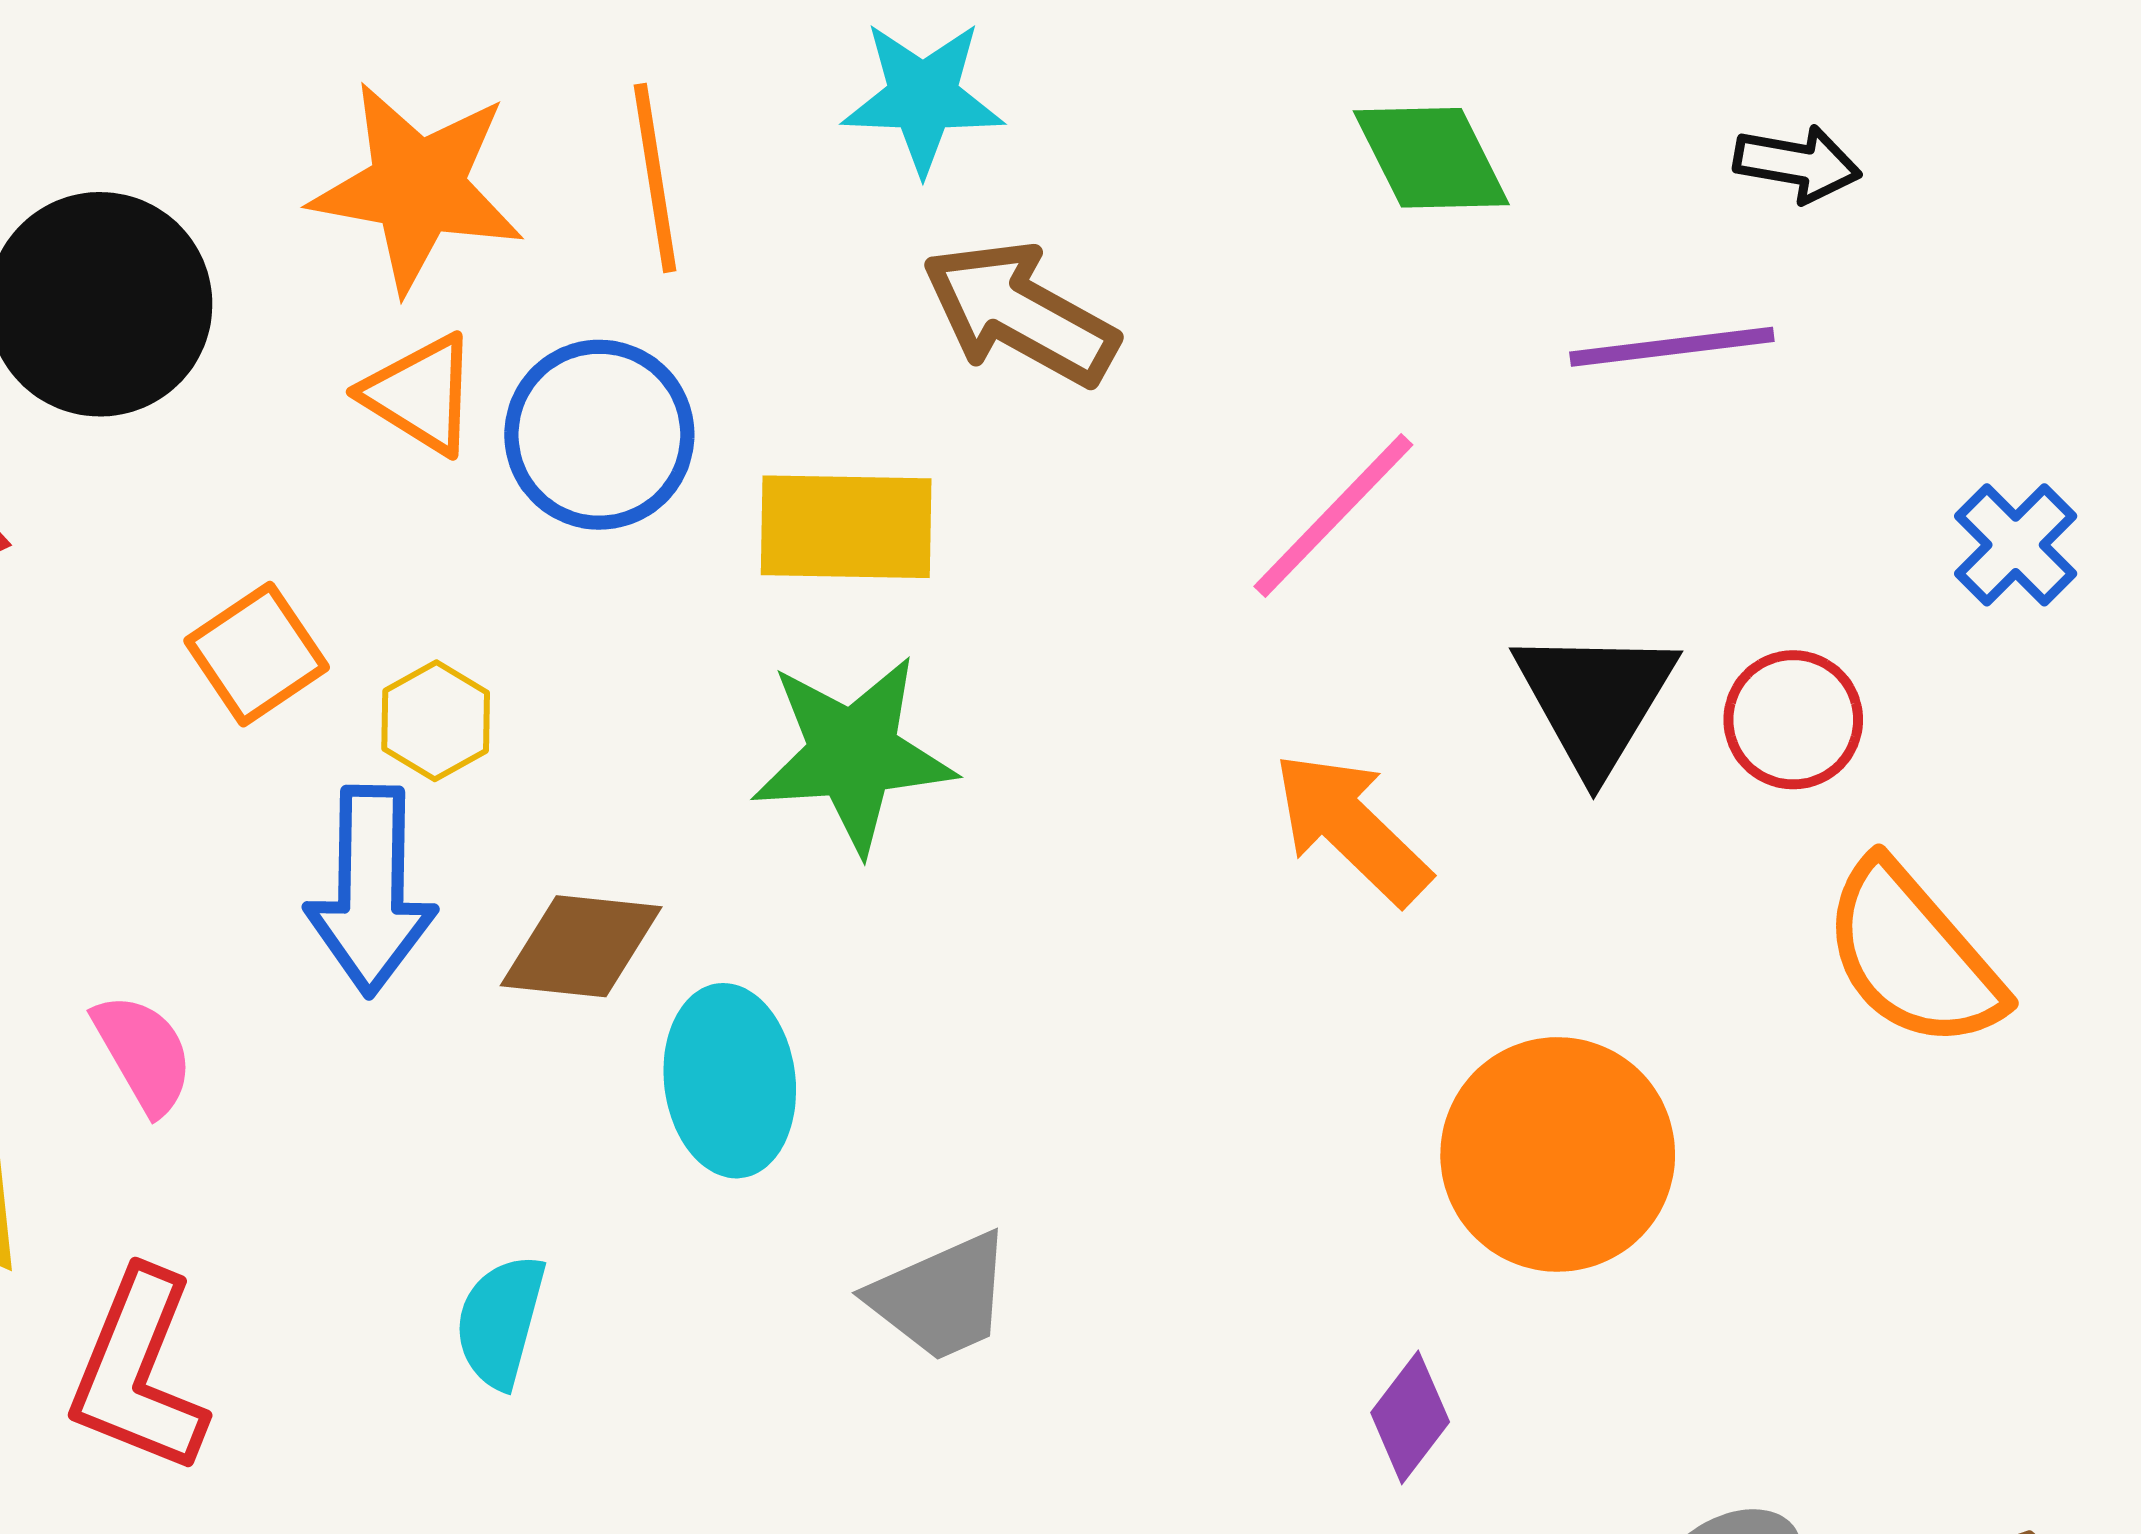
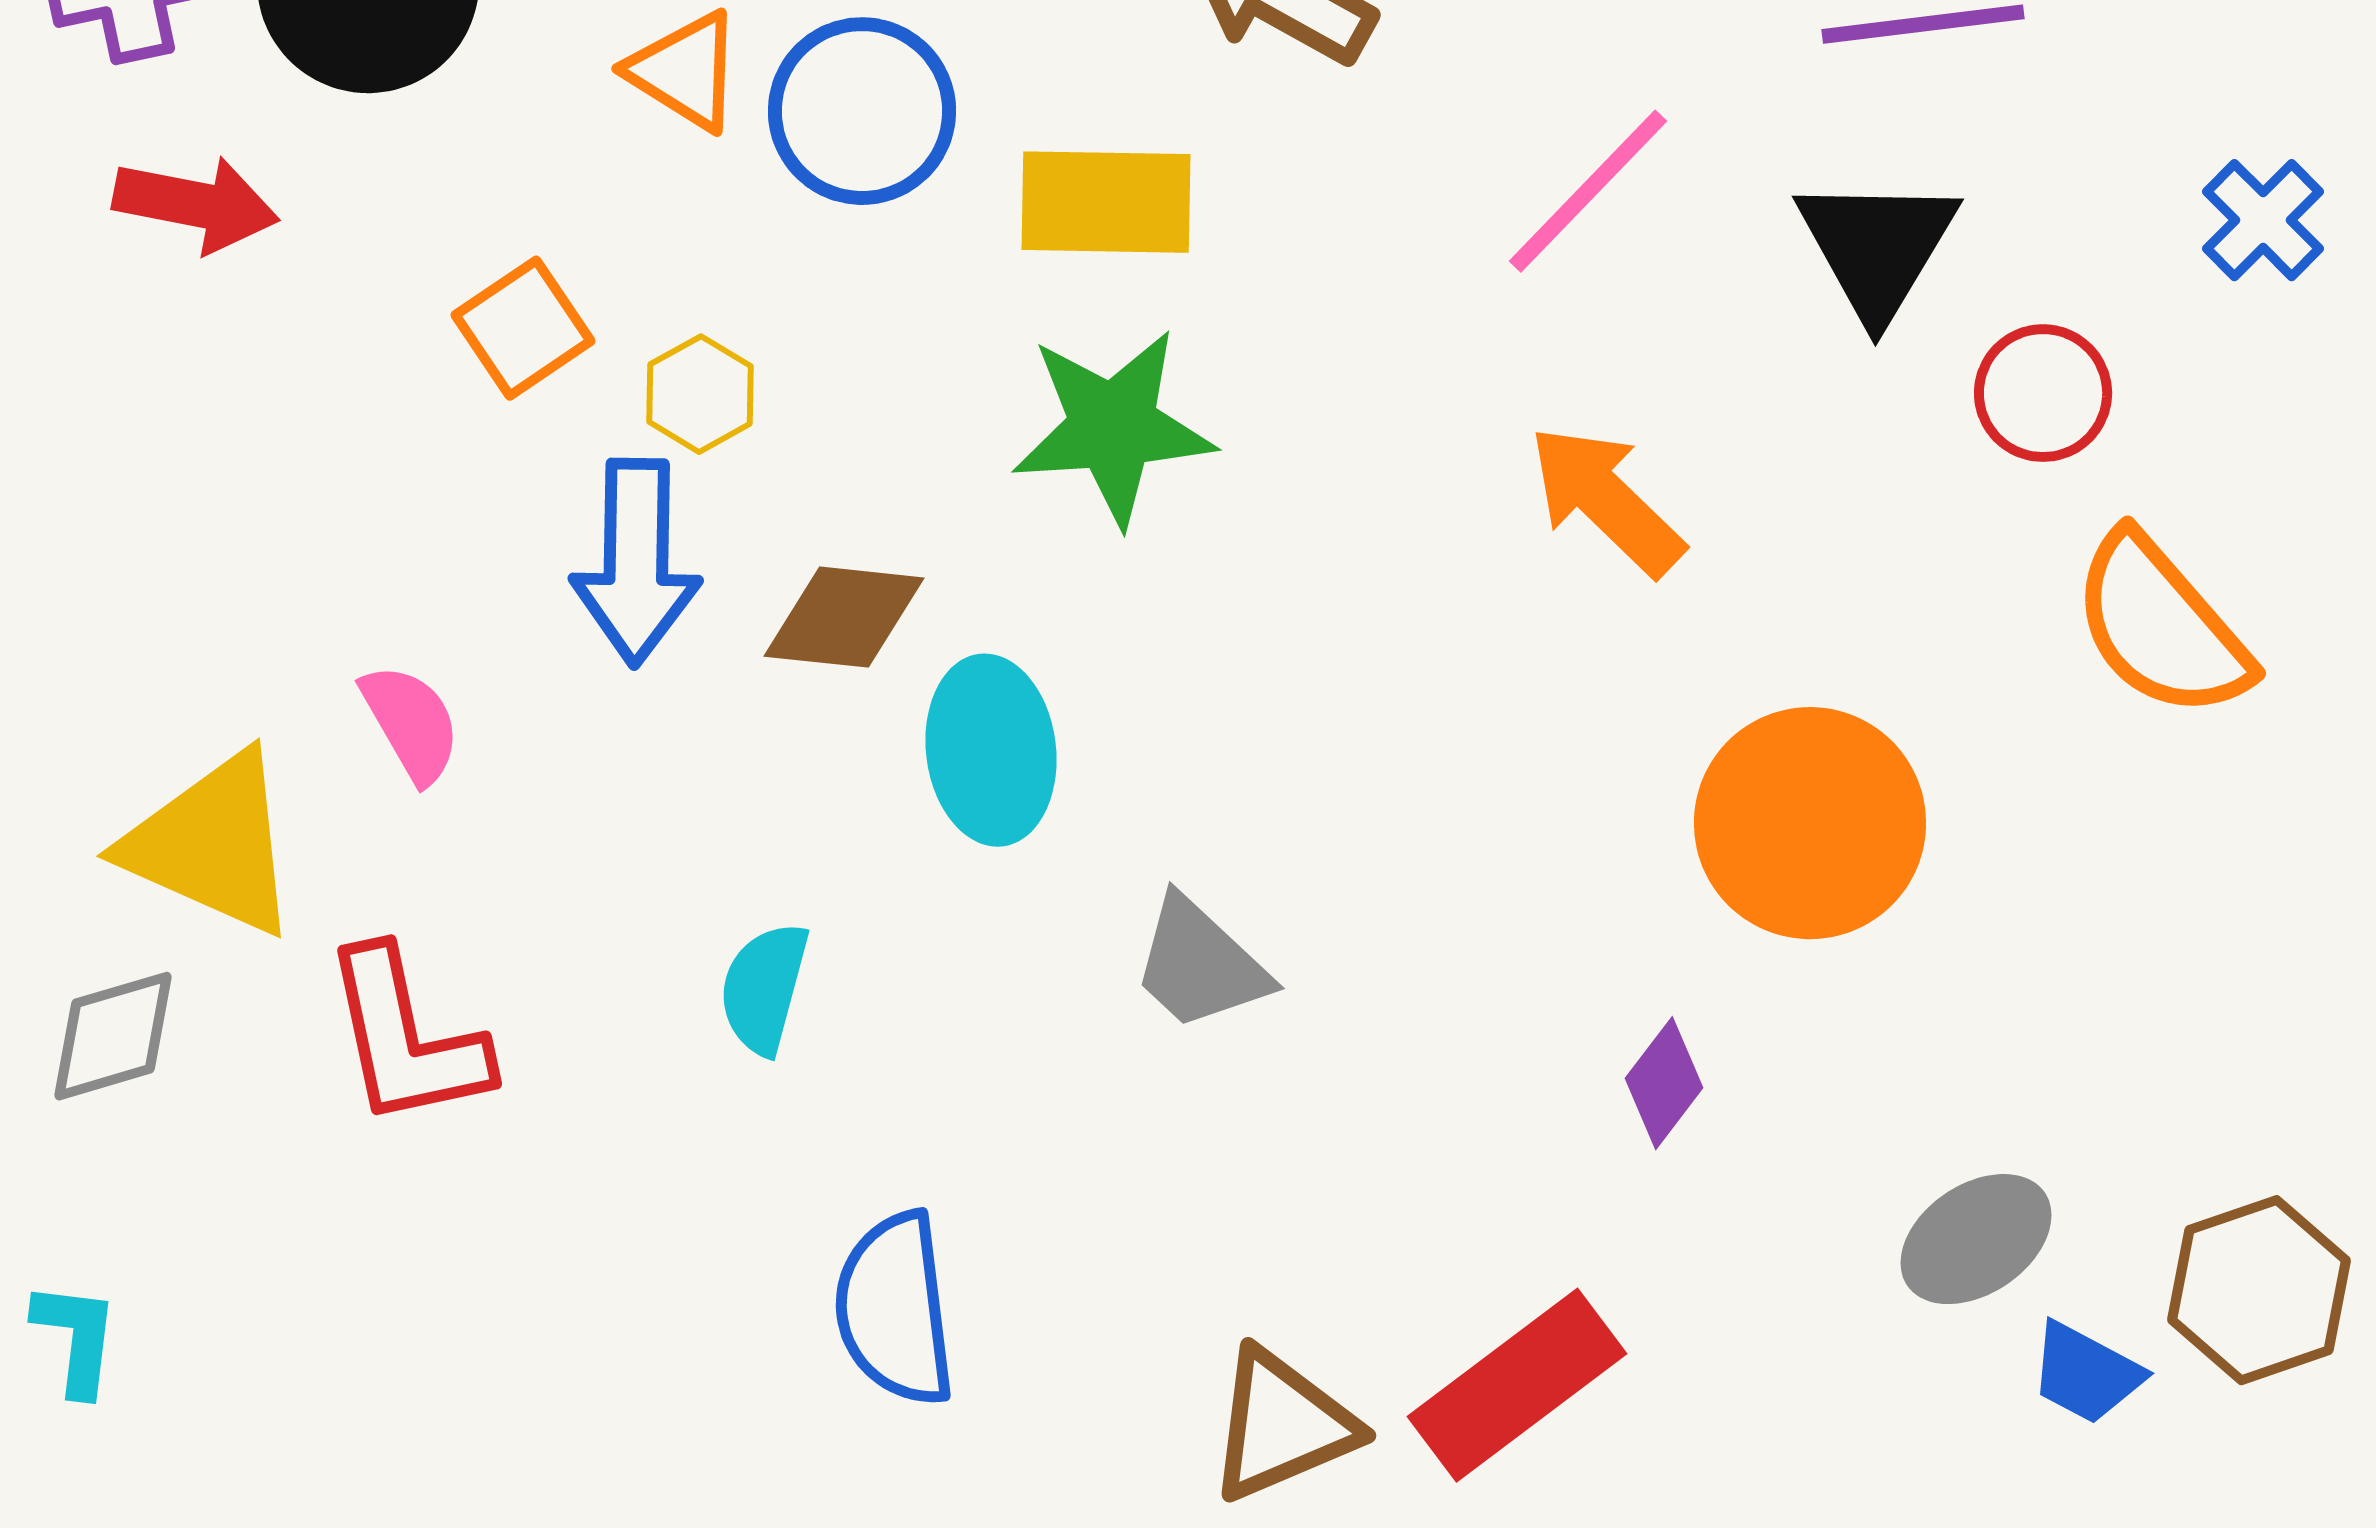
black triangle: (1595, 700) -> (1877, 247), moved
gray trapezoid: (941, 1297) -> (1200, 964), turned 67
red L-shape: (138, 1372) -> (406, 1038), turned -34

